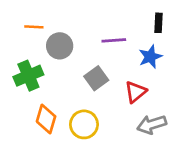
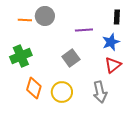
gray circle: (60, 46) -> (45, 16), moved
red triangle: (135, 92) -> (113, 65), moved
gray arrow: (152, 124) -> (100, 92), moved, turned -85

